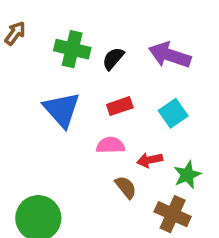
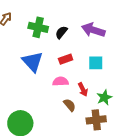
cyan square: (173, 113) -> (96, 63), turned 35
red arrow: (150, 160) -> (83, 89), turned -104
brown cross: (173, 214) -> (96, 120), turned -30

